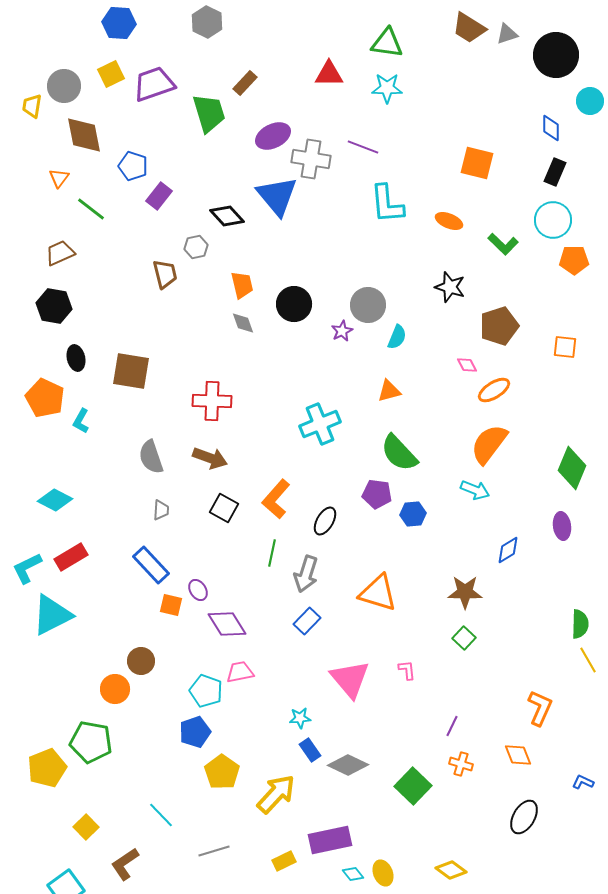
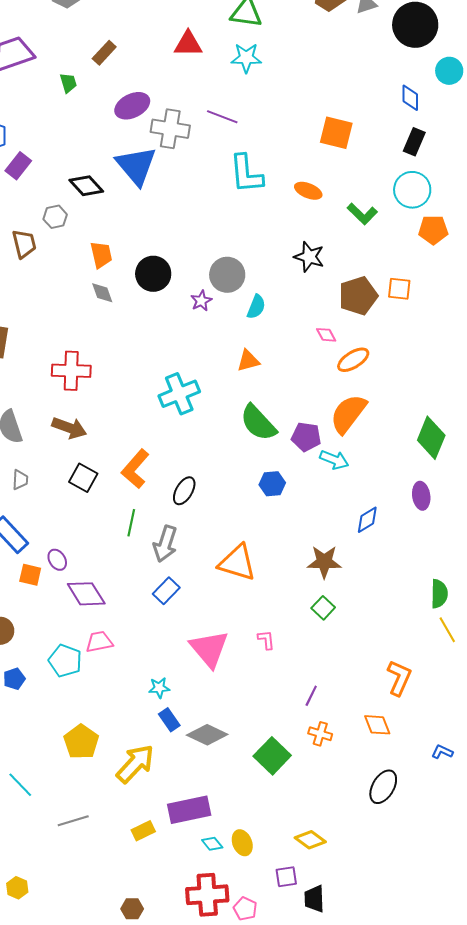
green trapezoid: (209, 113) -> (68, 83), size x0.5
orange square: (565, 347) -> (399, 289), moved
purple pentagon: (377, 494) -> (306, 437), moved
blue pentagon: (195, 732) -> (14, 679), moved, size x0.7

